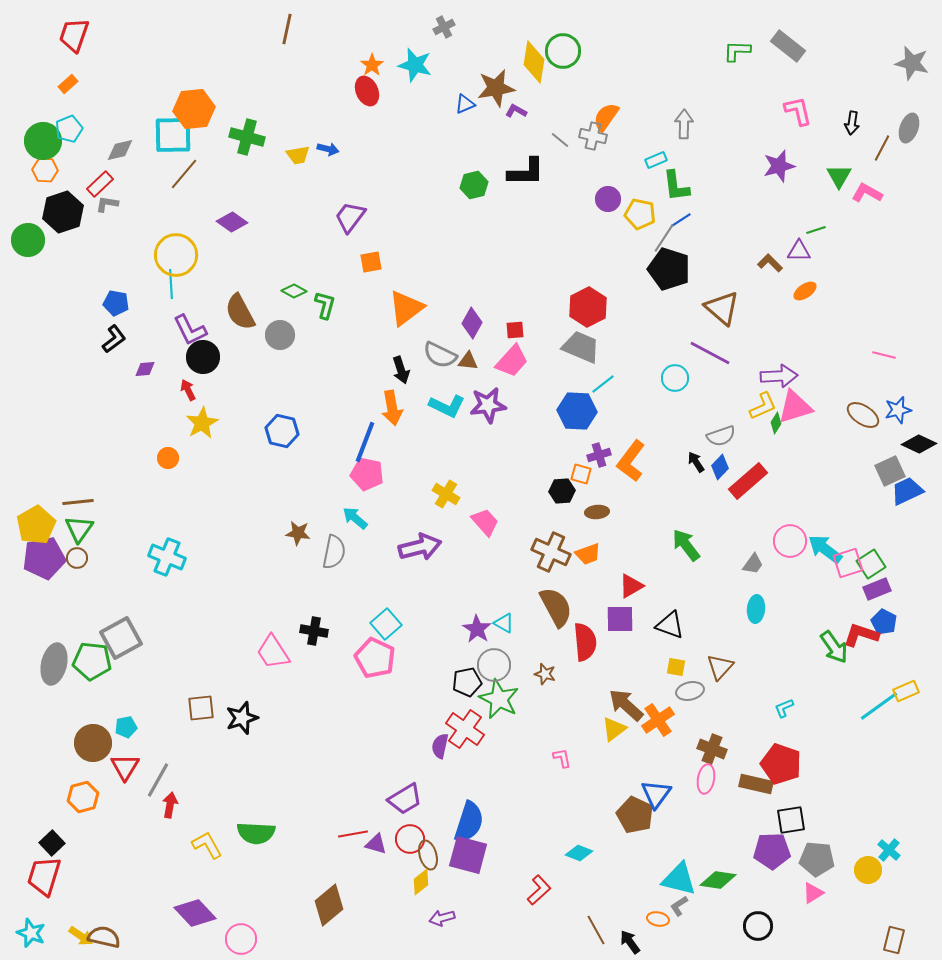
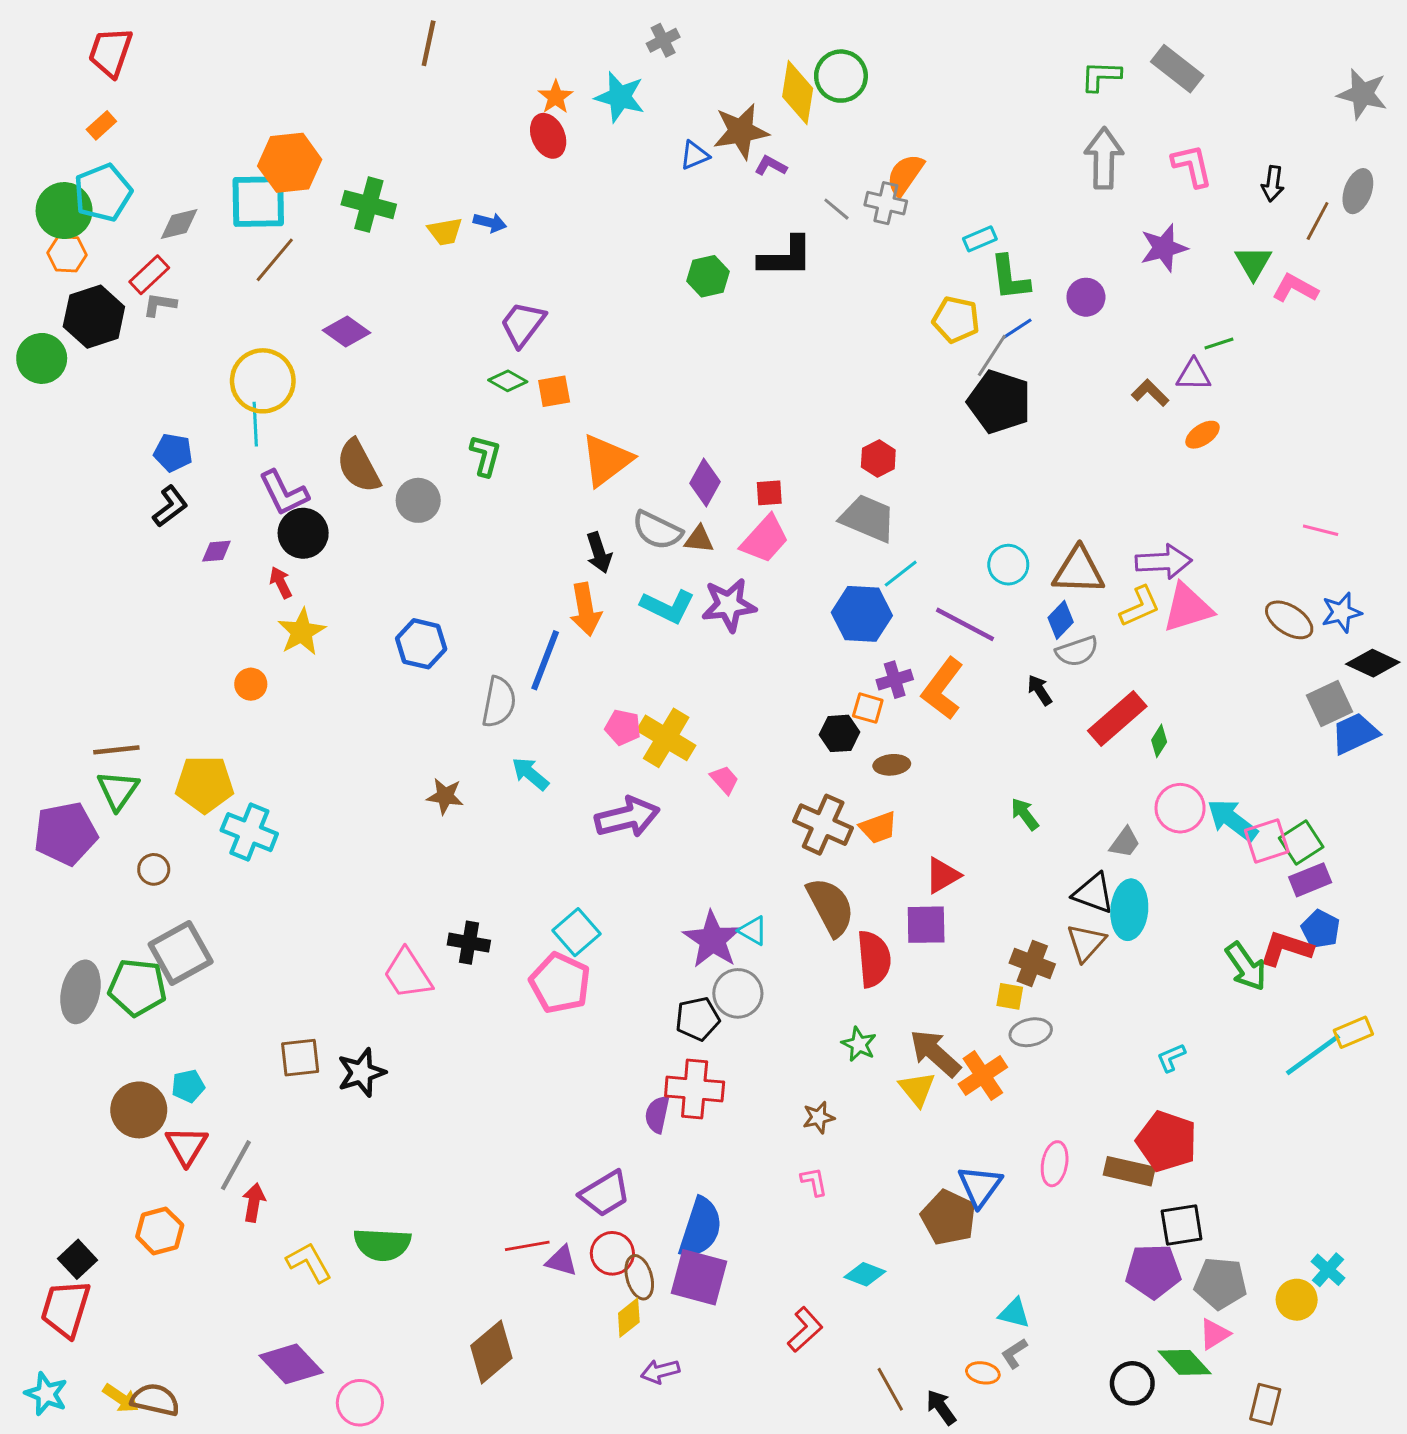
gray arrow: (684, 124) -> (1104, 158), moved, size x1.4
cyan pentagon: (69, 129) -> (103, 193), size x1.4
purple circle: (608, 199) -> (1086, 297), moved
green diamond: (294, 291) -> (508, 381), moved
red hexagon: (588, 307) -> (878, 459), size x0.6
brown triangle: (722, 308) -> (1078, 571), moved, turned -39
purple line: (710, 353) -> (965, 624), moved
green diamond: (776, 423) -> (1159, 741), moved
blue diamond: (720, 467) -> (1061, 620), moved
pink pentagon: (367, 474) -> (623, 727), moved, size x0.7
yellow cross: (446, 494) -> (666, 738), size x1.4
pink trapezoid: (485, 522) -> (724, 780), size x0.7
yellow pentagon: (36, 525) -> (205, 784), moved, turned 30
green arrow: (686, 545) -> (1025, 814), size x0.7
gray semicircle: (334, 552) -> (499, 702), moved
brown circle: (77, 558) -> (154, 869), moved
cyan ellipse: (756, 609) -> (1129, 910), size x1.4
black triangle: (670, 625) -> (1093, 893), moved
purple star: (477, 629) -> (712, 940), size x1.4
brown triangle: (720, 667) -> (1086, 943), moved
brown star: (545, 674) -> (819, 1117), moved, turned -30
green star: (499, 699) -> (859, 1044), moved, size x0.6
red cross: (465, 729) -> (695, 1089), turned -30
yellow triangle: (614, 729) -> (917, 1089), turned -32
brown cross: (712, 749) -> (1032, 964), moved
pink L-shape: (562, 758) -> (814, 1182), moved
orange hexagon: (83, 797) -> (160, 1231), moved
cyan triangle: (679, 879) -> (1014, 1313), size x0.6
green diamond: (718, 880) -> (1185, 1362), moved, turned 39
brown rectangle: (894, 940) -> (1265, 1404), moved

